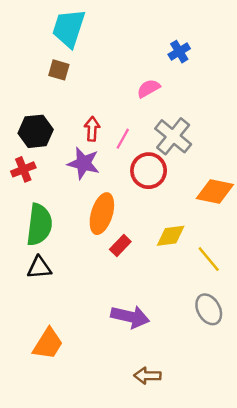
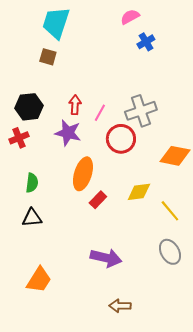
pink semicircle: (149, 88) -> (130, 17), moved
gray cross: (173, 136) -> (141, 111), turned 32
green semicircle: (39, 225) -> (32, 183), size x0.6

